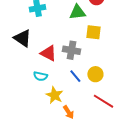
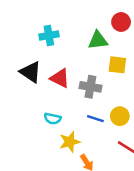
red triangle: (48, 53) -> (60, 78), moved
blue line: (75, 76) -> (95, 119), turned -32
yellow star: (54, 95) -> (70, 142), turned 30

